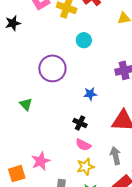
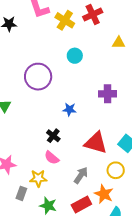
gray arrow: (115, 156) -> (81, 175), turned 36
yellow star: (85, 167) -> (38, 178), moved

